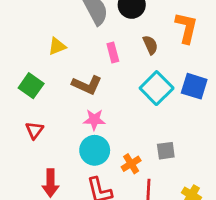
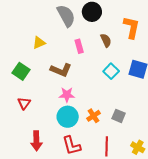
cyan square: (157, 88) -> (111, 71), size x0.7
gray square: (166, 151) -> (119, 116), turned 32
orange cross: (131, 164) -> (94, 116), moved

